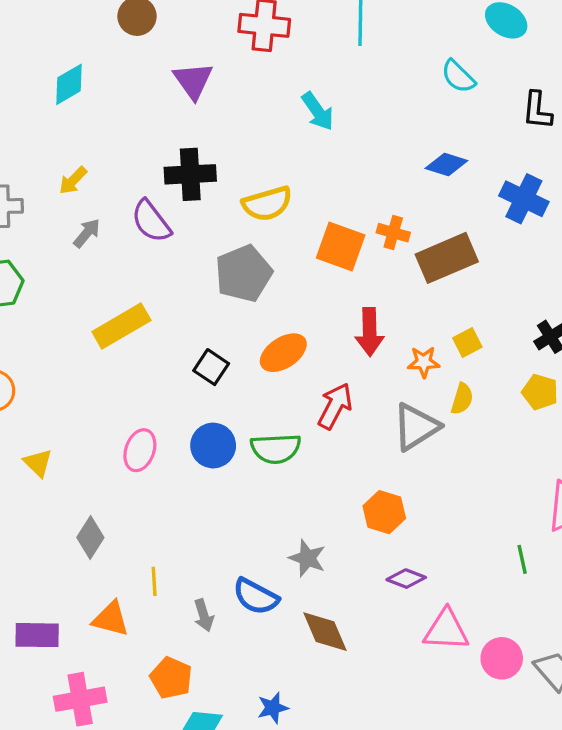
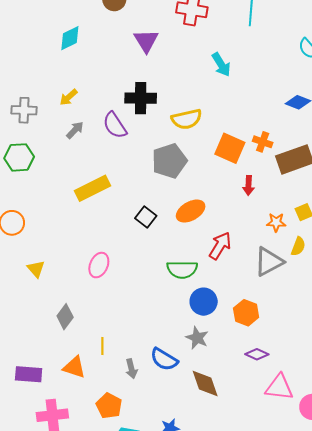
red arrow: (370, 332) -> (249, 185), moved, size x0.7
blue circle: (213, 446) -> (204, 302), moved

